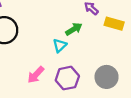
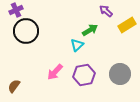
yellow rectangle: (114, 24) -> (127, 25), turned -48

